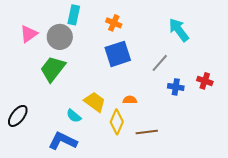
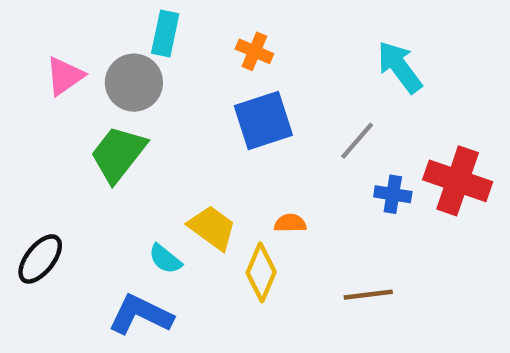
red cross: (205, 81) -> (458, 181), size x1.8
brown line: (147, 132) -> (368, 295), moved

